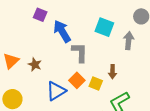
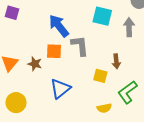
purple square: (40, 15) -> (12, 13), moved
orange square: (77, 80) -> (54, 51), moved, turned -35

